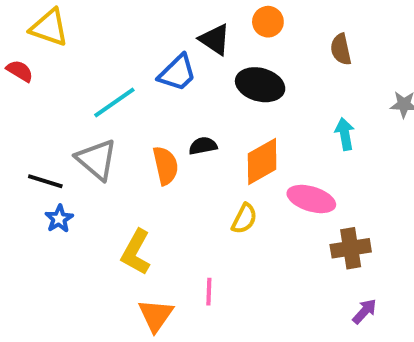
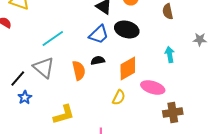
blue trapezoid: (177, 73) -> (99, 34), moved
black line: (45, 181) -> (18, 78), turned -66
yellow L-shape: (136, 252) -> (64, 114), turned -135

